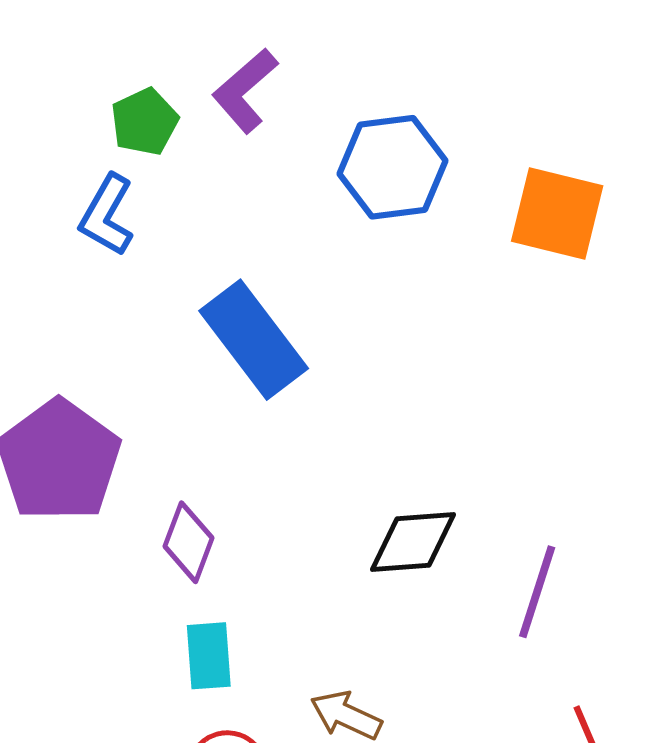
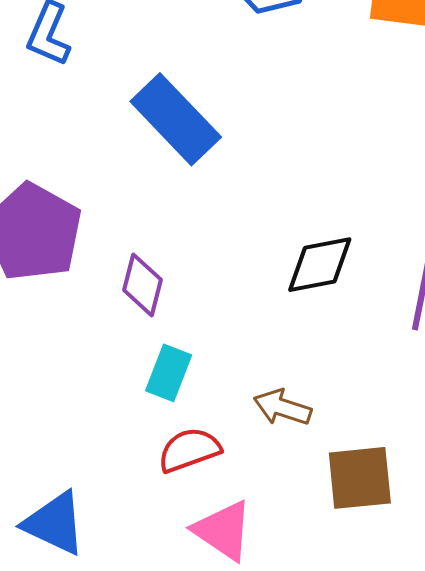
cyan rectangle: (209, 656) -> (169, 373), turned 32

